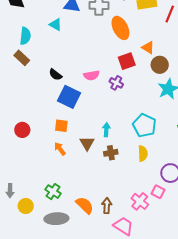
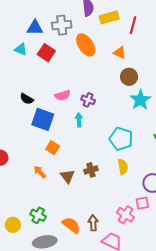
orange triangle: (148, 48) -> (120, 53), moved
red square: (127, 61) -> (46, 53), moved, turned -30
orange square: (61, 126) -> (53, 148), moved, turned 32
cyan arrow: (106, 130) -> (79, 120), moved
brown triangle: (87, 143) -> (67, 176), moved
pink square: (158, 192) -> (142, 203), turned -32
yellow circle: (26, 206) -> (13, 225), moved

